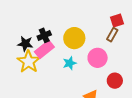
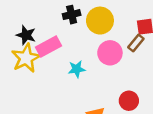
black cross: (44, 35) -> (72, 15), moved
yellow circle: (74, 38) -> (100, 21), moved
pink circle: (98, 58) -> (110, 53), moved

